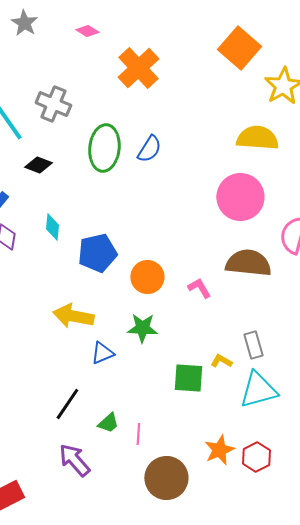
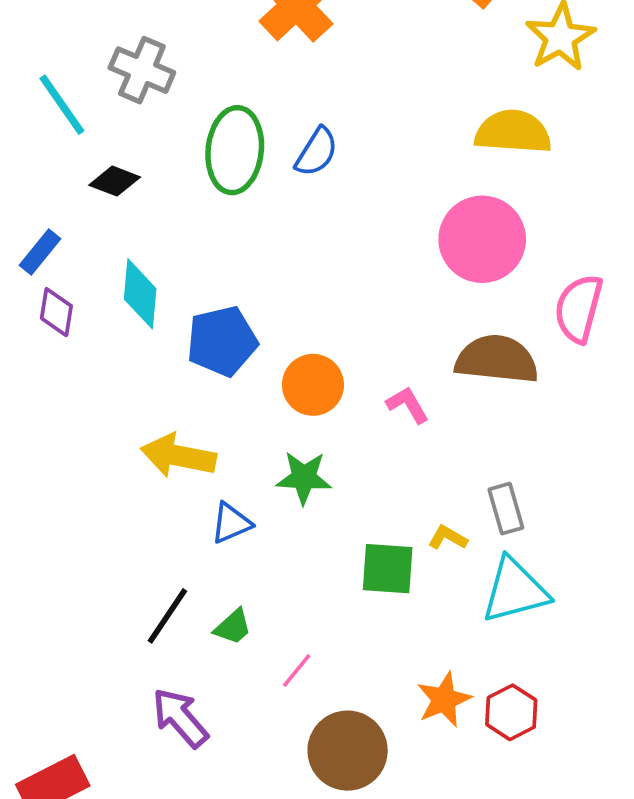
cyan diamond: (52, 227) -> (140, 294), size x1.4
green trapezoid: (108, 423) -> (233, 627), moved
pink line: (138, 434) -> (297, 670), turned 35

